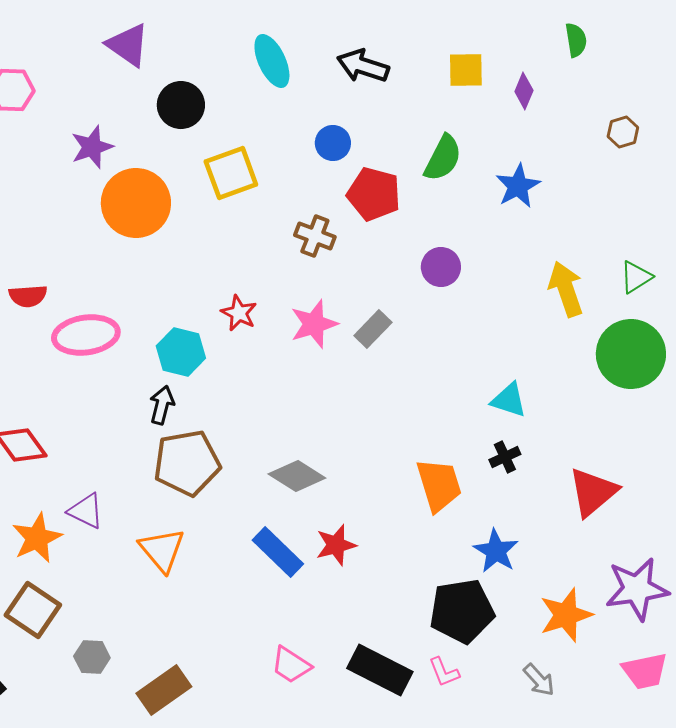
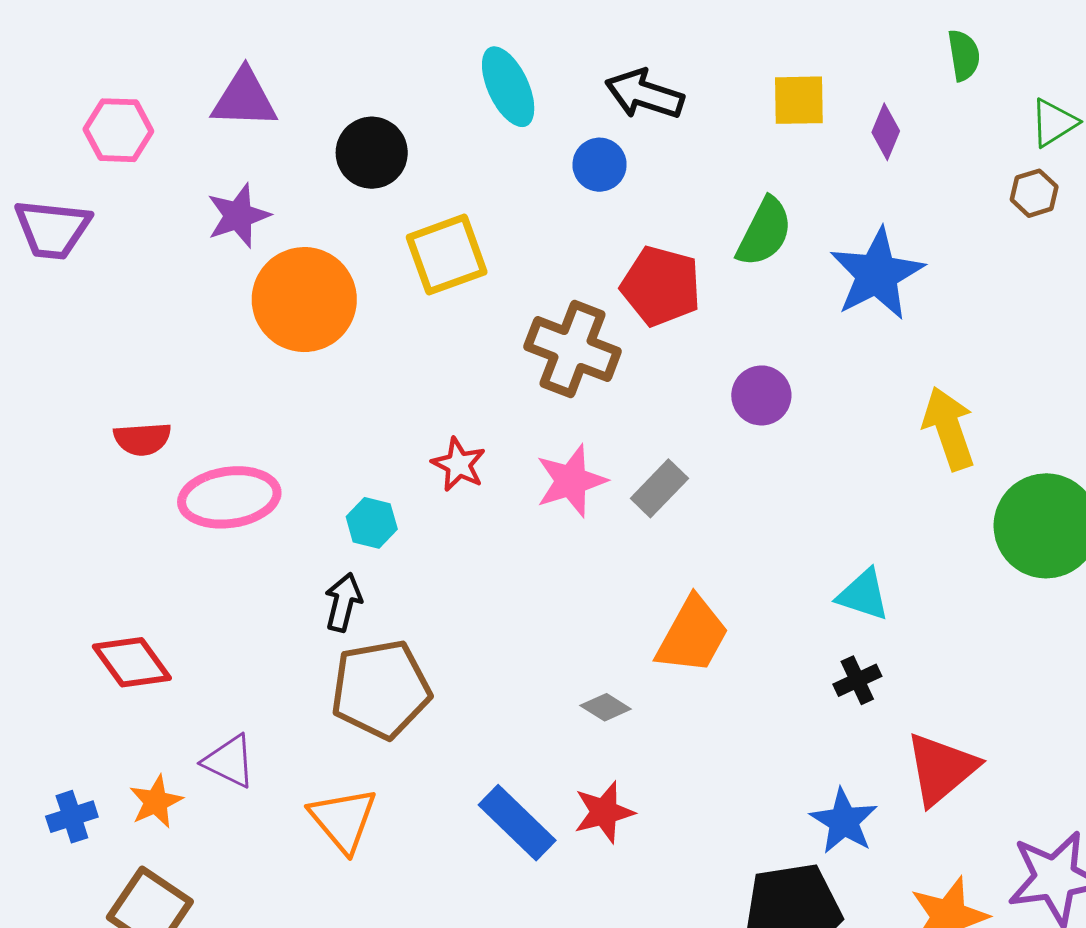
purple triangle: (128, 45) -> (244, 99), moved, turned -33
blue circle: (333, 143) -> (600, 165), moved
blue star: (518, 186) -> (877, 274), size x1.4
brown cross: (315, 236) -> (573, 349), size x1.5
green triangle: (636, 277) -> (1054, 123), moved
cyan hexagon: (181, 352) -> (372, 523), size x0.7
gray diamond: (297, 476) -> (606, 707), moved, size x0.6
orange trapezoid: (439, 485) -> (692, 635), moved, turned 46
red triangle: (593, 492) -> (941, 769), moved
orange star: (37, 538) -> (156, 802), size x0.7

